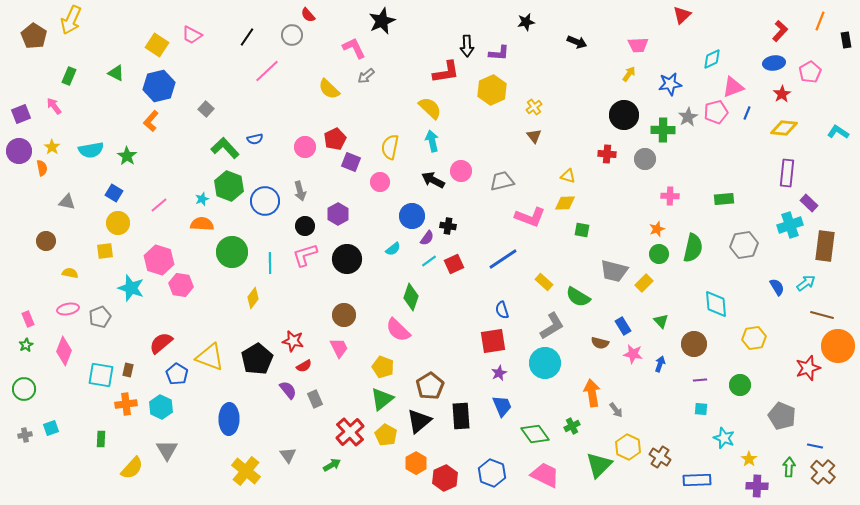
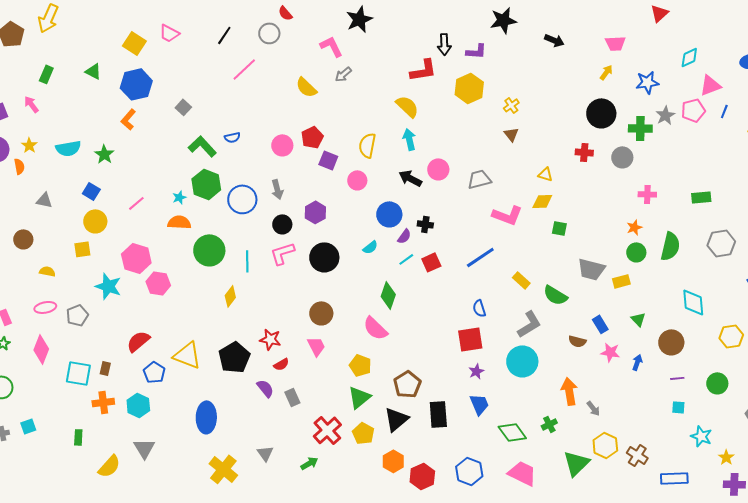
black star: (526, 22) -> (503, 20), size x1.5
yellow rectangle: (644, 283) -> (621, 281), turned 30

